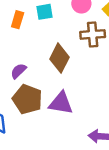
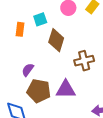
brown cross: (93, 34) -> (84, 61), moved
brown diamond: (59, 58) -> (56, 40), moved

